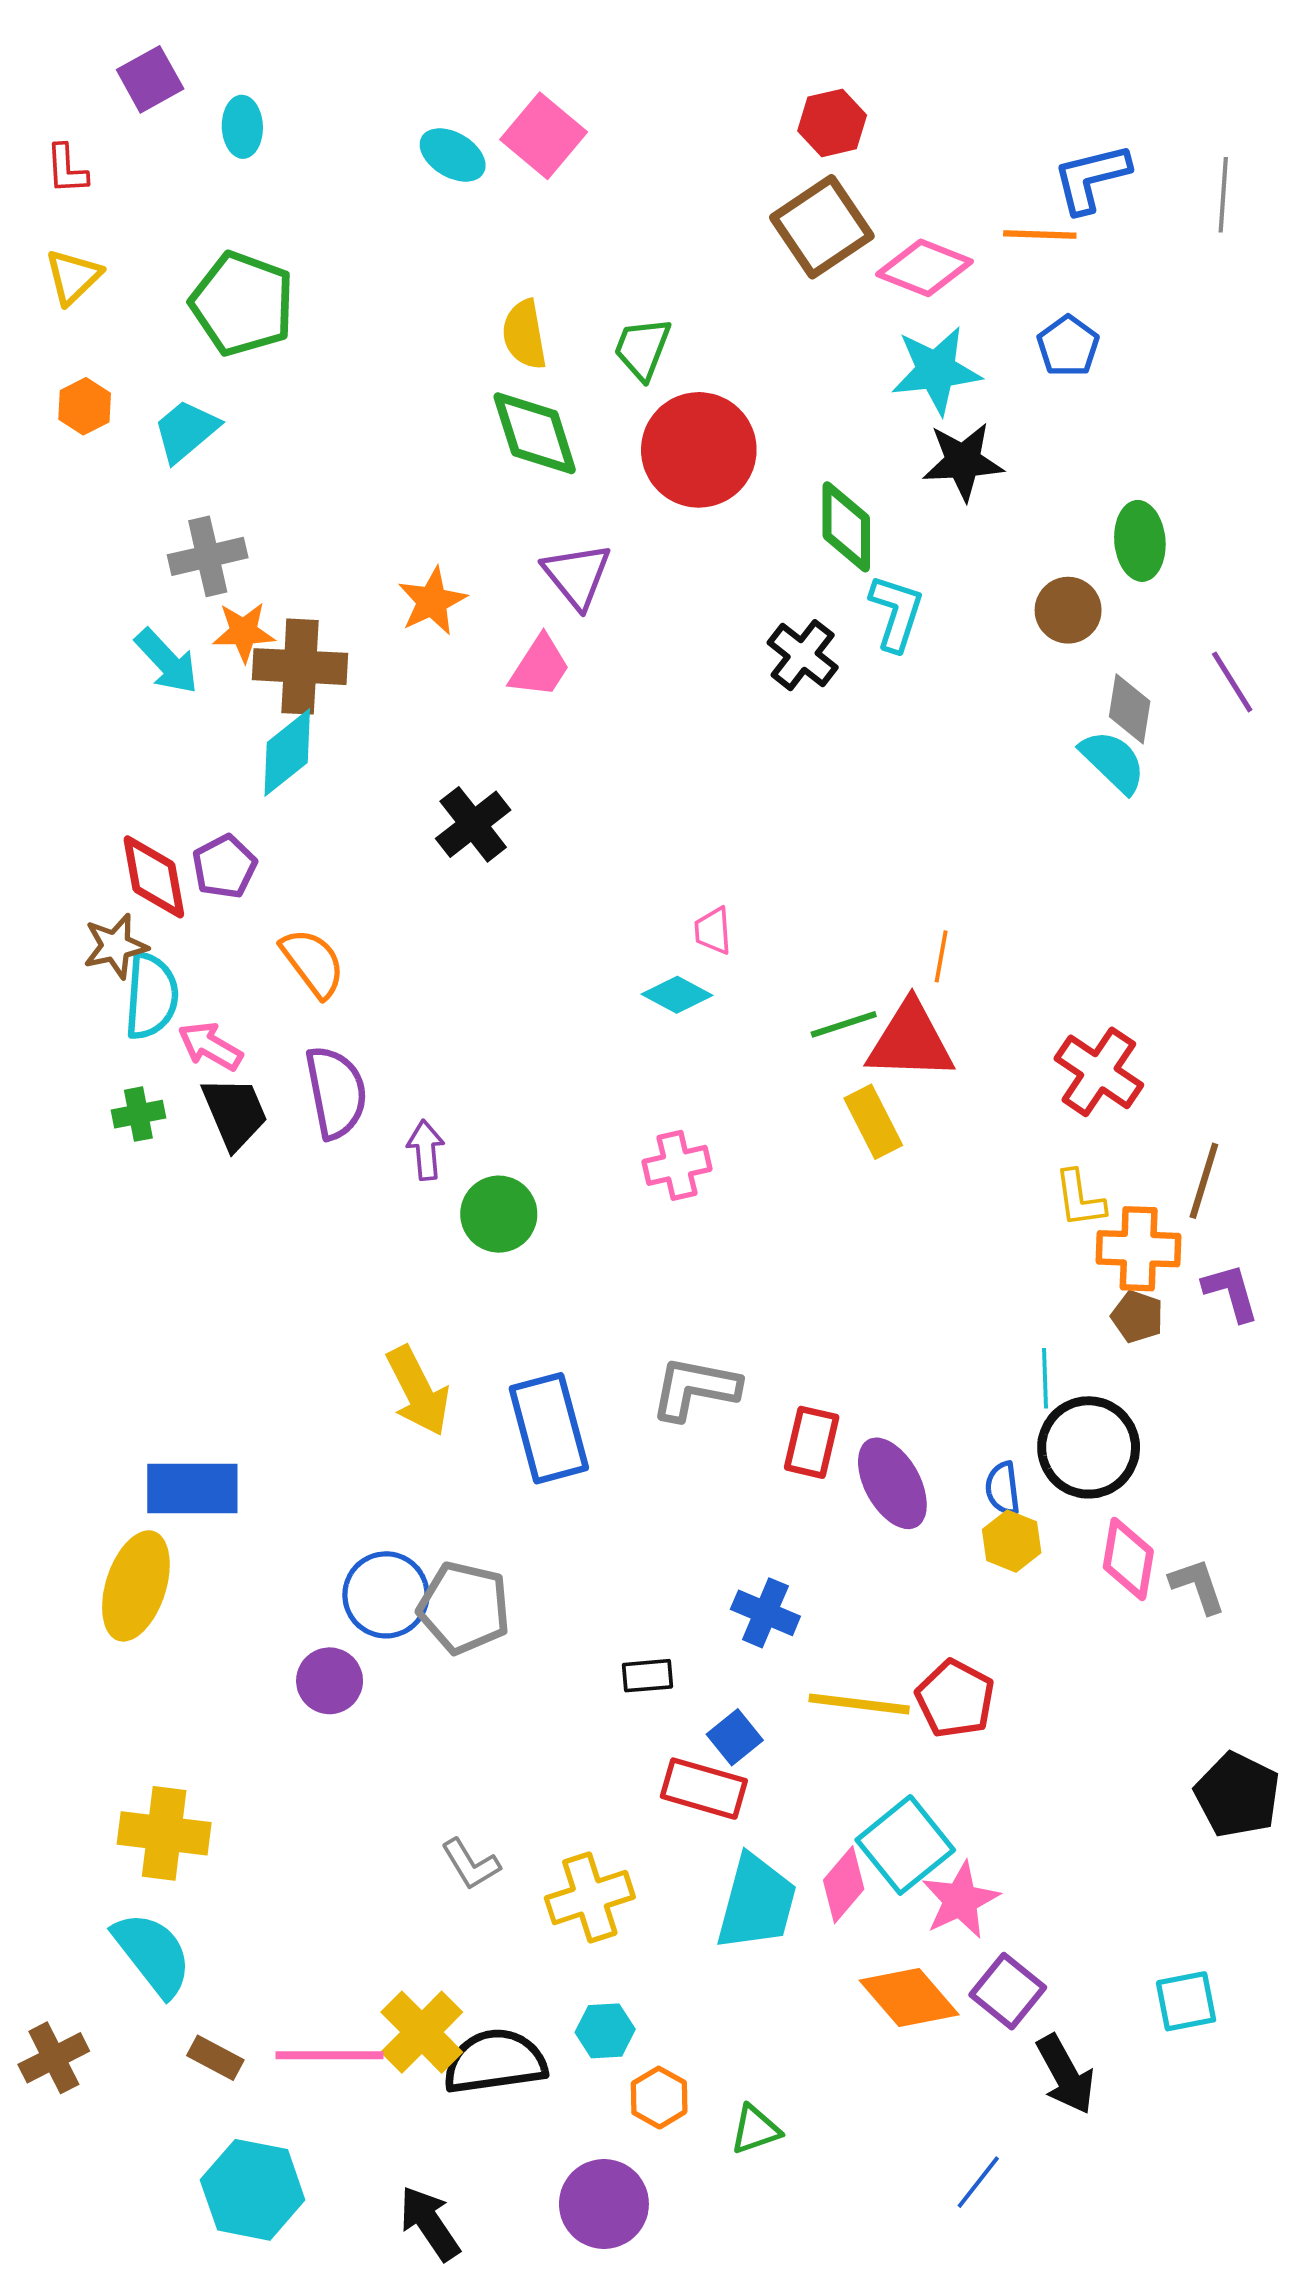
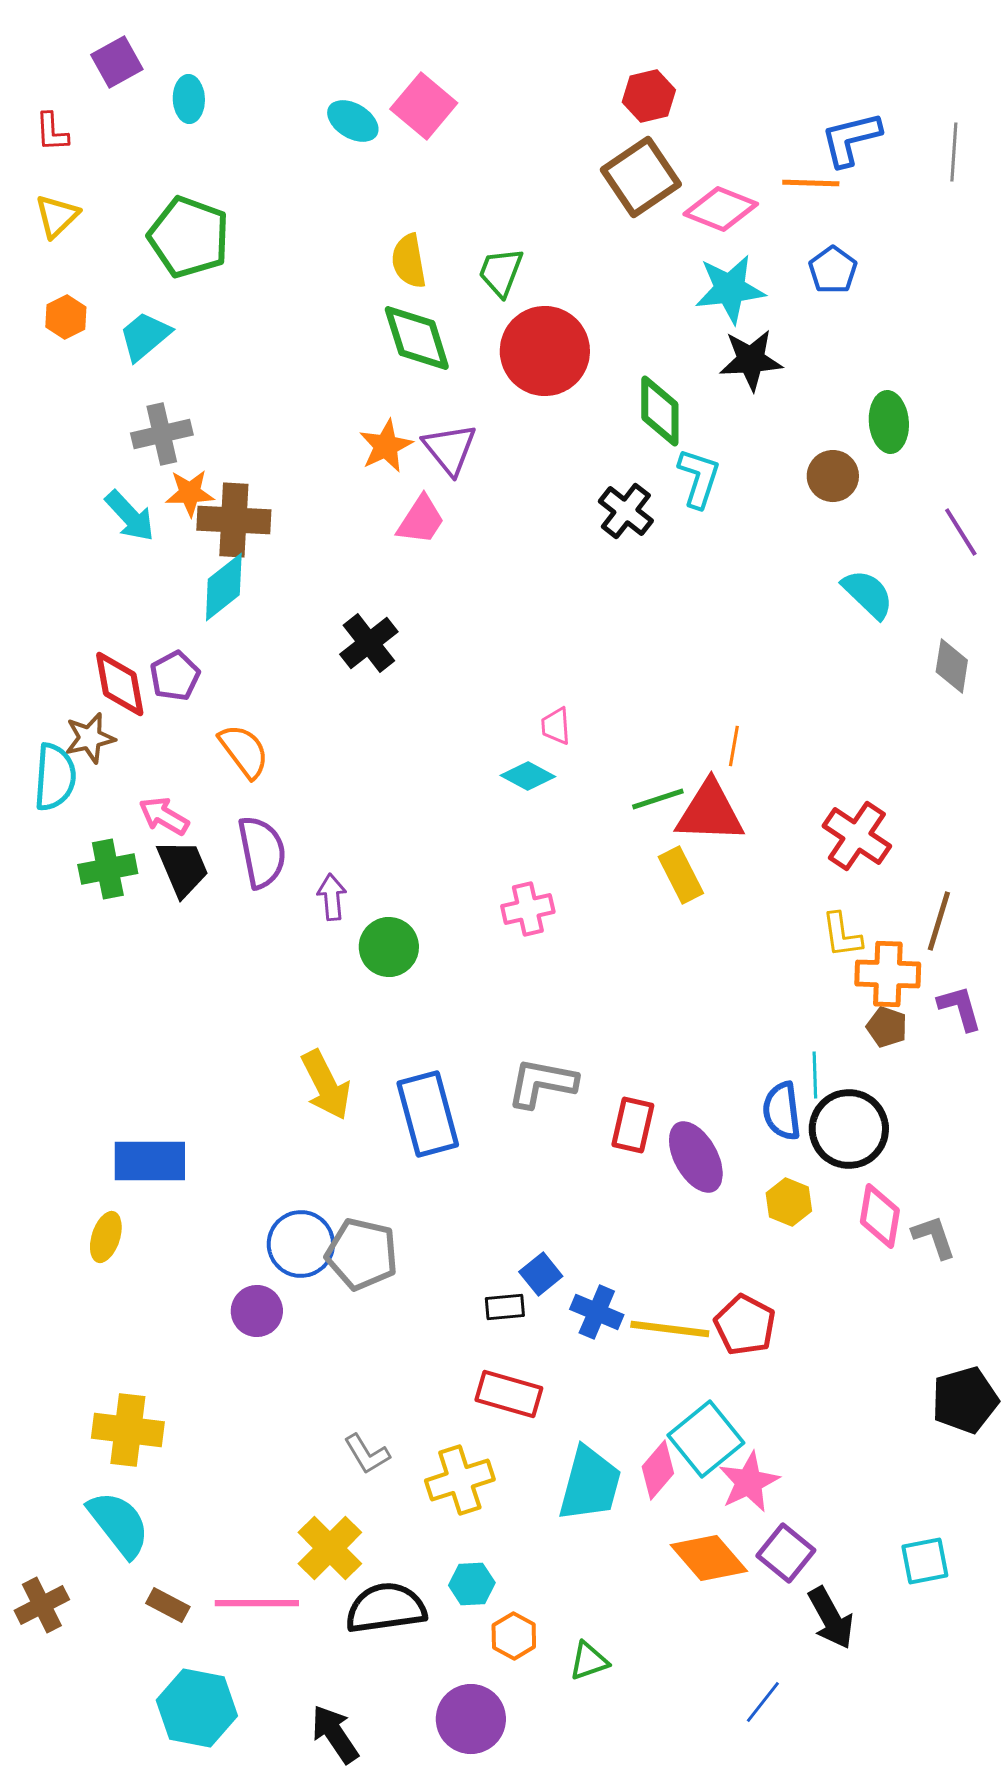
orange star: (432, 601) -> (386, 446), moved
gray diamond: (1130, 709) -> (952, 666), moved
cyan semicircle: (151, 996) -> (55, 777), moved
green cross: (138, 1114) -> (108, 869), size x1.4
blue semicircle: (1003, 1488) -> (782, 1111), moved, size x1.4
yellow ellipse: (136, 1586) -> (106, 1237), size x0.6
blue cross: (765, 1613) -> (597, 1312), moved
blue square: (735, 1737) -> (541, 1274), moved
red rectangle: (704, 1789) -> (509, 1394), moved
black pentagon: (1237, 1795) -> (965, 1400), turned 30
yellow cross: (422, 2032) -> (330, 1548), moved

